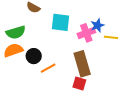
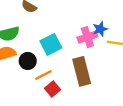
cyan square: (61, 22) -> (51, 44), moved, turned -36
red square: (79, 83) -> (52, 89), moved, turned 32

